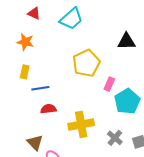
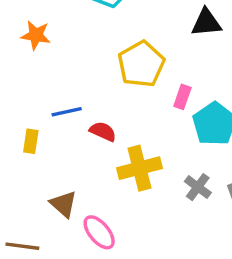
yellow rectangle: (25, 72) -> (31, 141), moved
red semicircle: (48, 109) -> (103, 131), moved, turned 35

